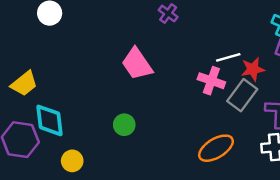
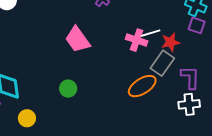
pink cross: (211, 81) -> (137, 40), moved
orange ellipse: (216, 148) -> (142, 86), moved

